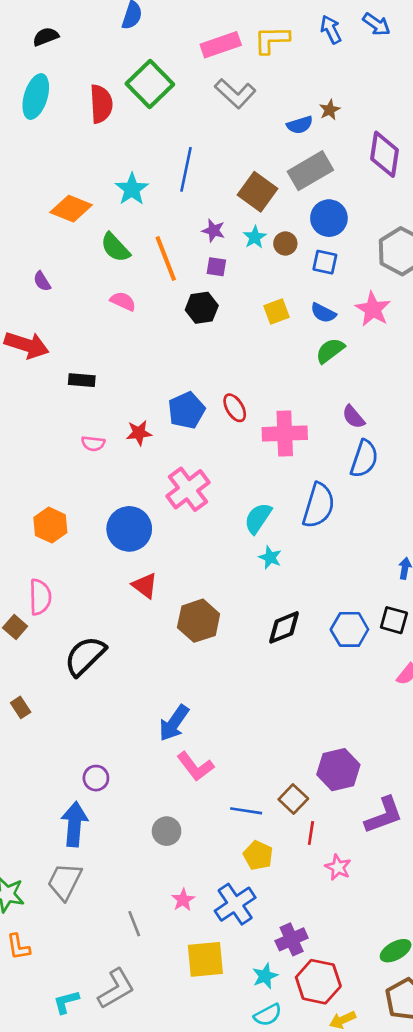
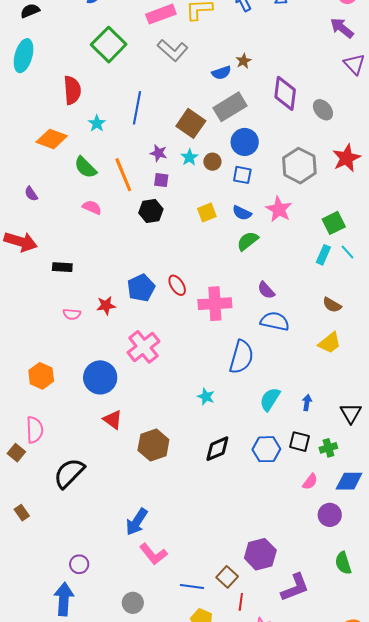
red semicircle: (101, 104) -> (72, 90), moved
cyan star: (132, 189) -> (97, 123), size x0.7
blue semicircle: (364, 459) -> (275, 321), turned -96
cyan semicircle: (258, 518) -> (270, 399), moved

